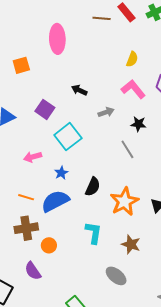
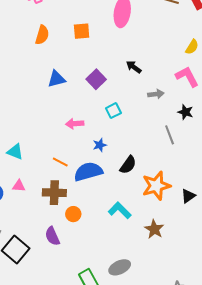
cyan square: (68, 137) -> (113, 111), size x0.6
cyan L-shape: (93, 233) -> (120, 210), turned -65
gray ellipse: (116, 276) -> (120, 267), moved, turned -75

